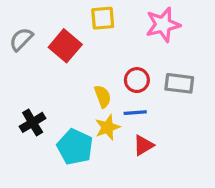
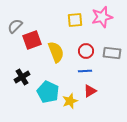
yellow square: (103, 18) -> (75, 20), moved
red square: (65, 46) -> (32, 40), moved, turned 30
yellow semicircle: (103, 96) -> (56, 52), moved, size x1.5
yellow star: (108, 127) -> (70, 101), moved

